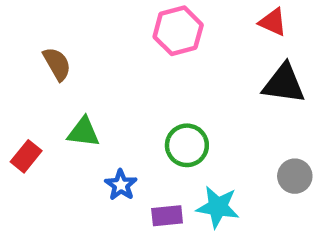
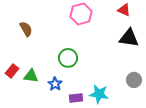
green triangle: (83, 132) -> (31, 76), moved
green circle: (187, 145) -> (68, 58), moved

